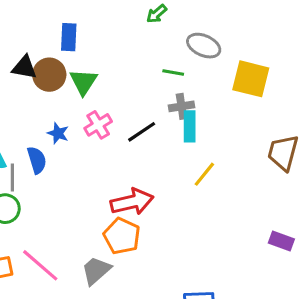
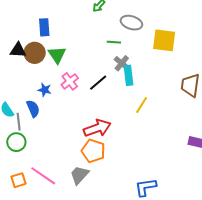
gray cross: (181, 106) -> (122, 63), turned -35

